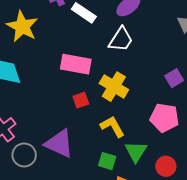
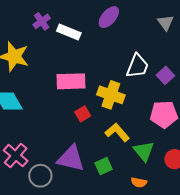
white trapezoid: (121, 39) -> (137, 66), moved
green square: (107, 161) -> (104, 166), moved, turned -30

